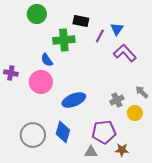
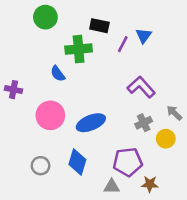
purple L-shape: (125, 53) -> (141, 87), moved
pink circle: (41, 82) -> (50, 115), moved
gray circle: (33, 135) -> (41, 166), size x0.6

